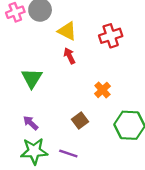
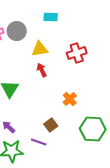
yellow triangle: (67, 31) -> (40, 49), turned -36
purple line: (68, 153) -> (39, 142), moved

